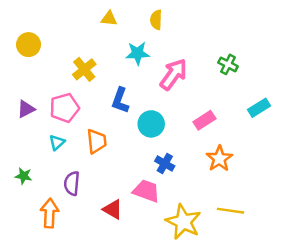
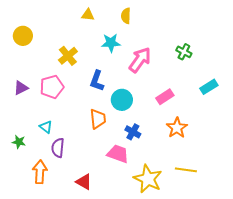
orange trapezoid: (97, 141) -> (98, 119), moved
cyan triangle: (57, 142) -> (46, 127), moved, turned -40
red triangle: (113, 209) -> (84, 182), moved

